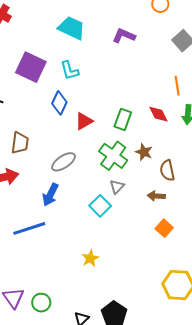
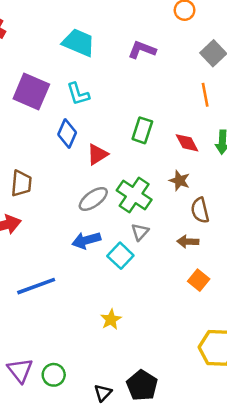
orange line: (177, 86) -> (205, 95), moved
green rectangle: (123, 119) -> (142, 130), moved
brown star: (144, 152) -> (179, 181), moved
gray ellipse: (64, 162) -> (93, 199), moved
blue arrow: (50, 195) -> (86, 240), moved, turned 50

